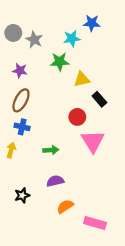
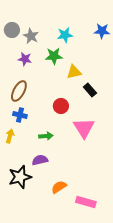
blue star: (92, 23) -> (102, 31), moved
purple star: (20, 71) -> (25, 59), moved
red circle: (77, 117) -> (61, 106), moved
purple semicircle: (55, 181) -> (40, 160), moved
black star: (22, 195) -> (20, 177), size x1.6

